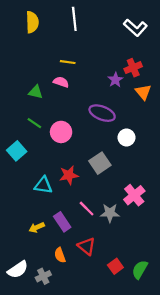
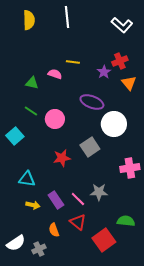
yellow line: (68, 62) -> (73, 62), moved
white circle: (127, 138) -> (114, 124), size x1.6
cyan triangle: (43, 185) -> (27, 179), moved
pink cross: (134, 195) -> (130, 168), moved, turned 30
pink line: (87, 209) -> (78, 199), moved
yellow arrow: (37, 227) -> (33, 205), turned -144
red square: (115, 266) -> (104, 240), size x1.6
green semicircle: (140, 270) -> (126, 221), moved, turned 66

